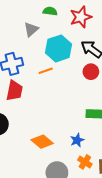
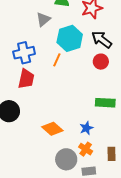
orange line: (46, 71) -> (57, 60), turned -48
orange cross: (85, 162) -> (86, 149), moved

